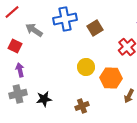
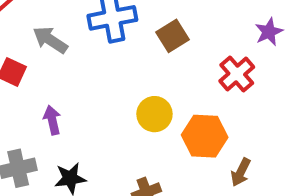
purple arrow: (20, 70) -> (52, 120), moved

